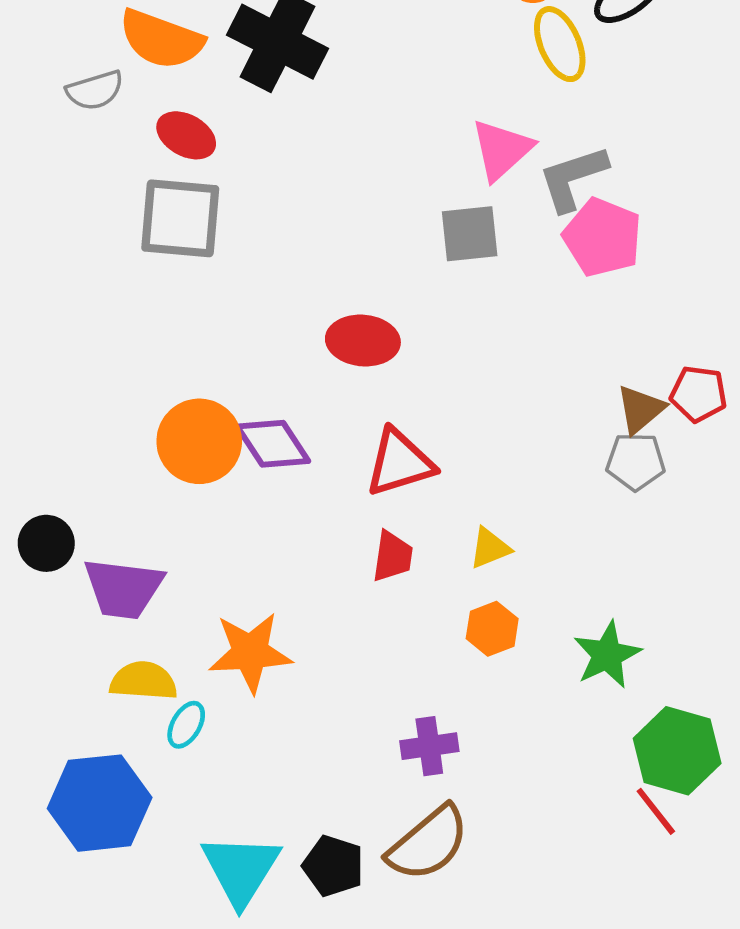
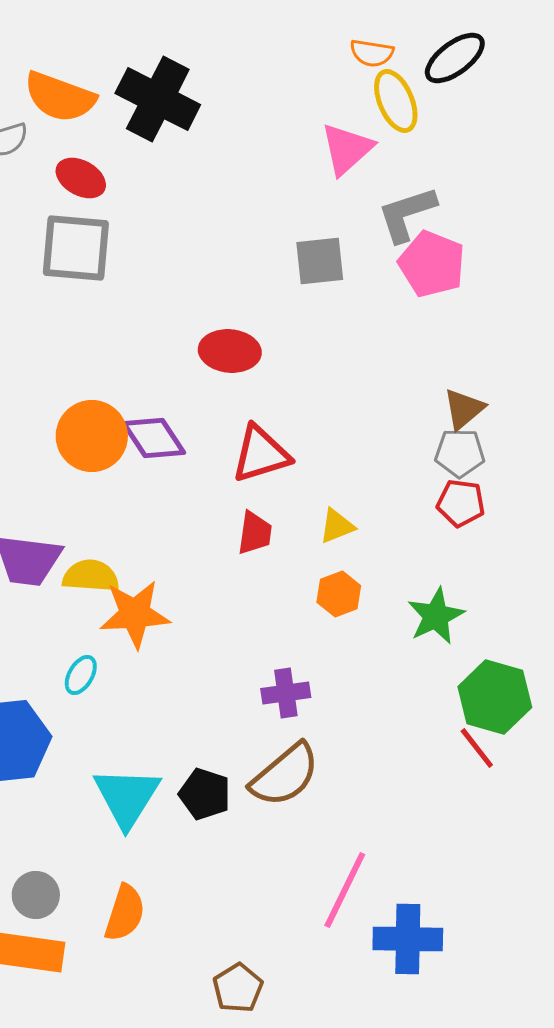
pink triangle: (502, 150) -> (347, 149), moved
red pentagon: (698, 394) -> (461, 503), moved
yellow semicircle: (143, 681) -> (91, 576), moved

